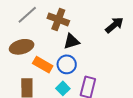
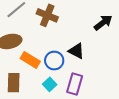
black triangle: (72, 41) -> (76, 51), moved, turned 42

